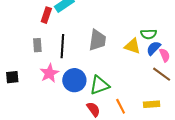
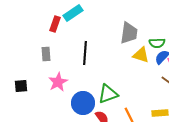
gray trapezoid: (97, 40) -> (129, 33), moved
black line: (62, 46) -> (85, 53), moved
blue circle: (74, 80) -> (83, 103), moved

